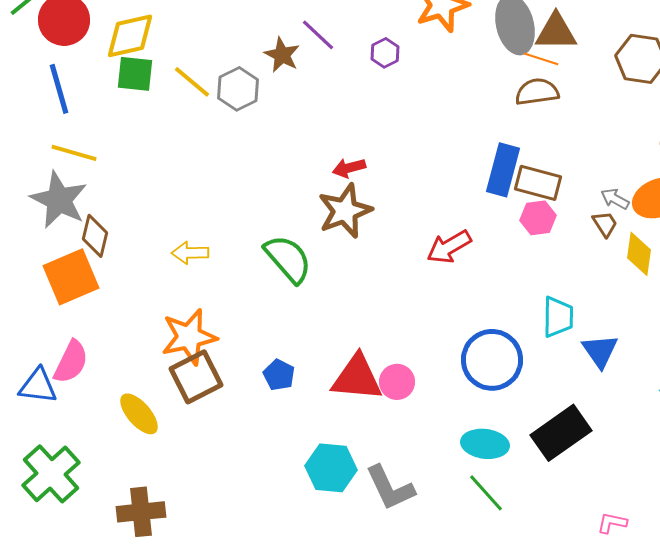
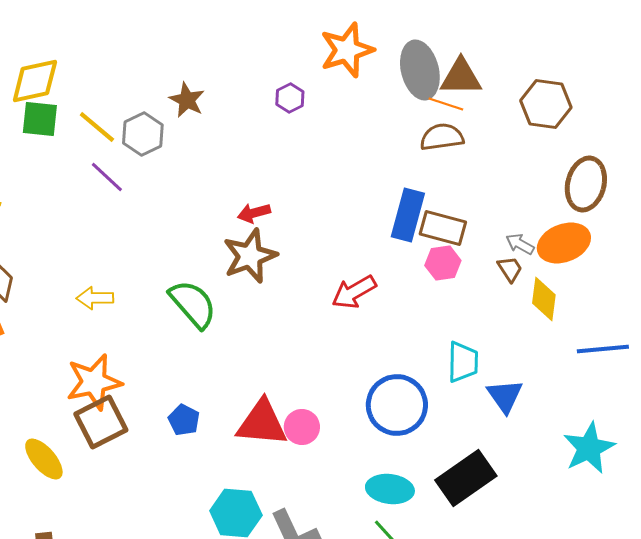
purple line: (318, 35) -> (107, 177), moved

